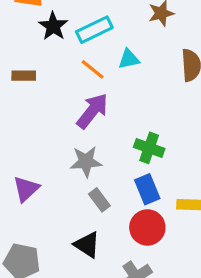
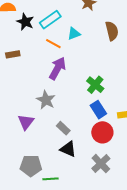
green cross: (149, 148) -> (95, 85), turned 30
gray star: (86, 162) -> (46, 100), moved, turned -30
gray rectangle: (99, 200) -> (63, 128), moved

